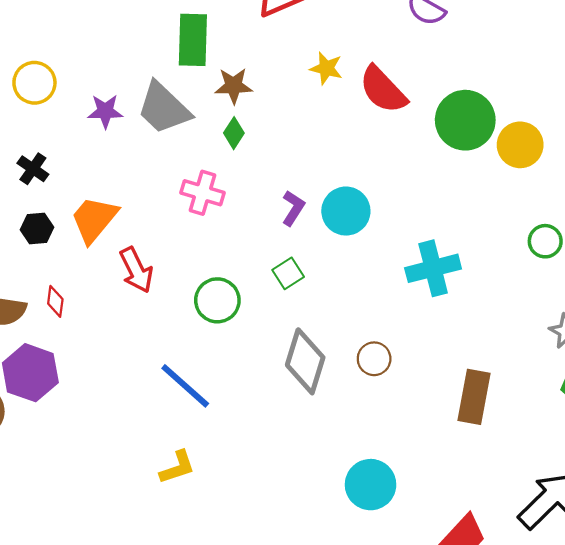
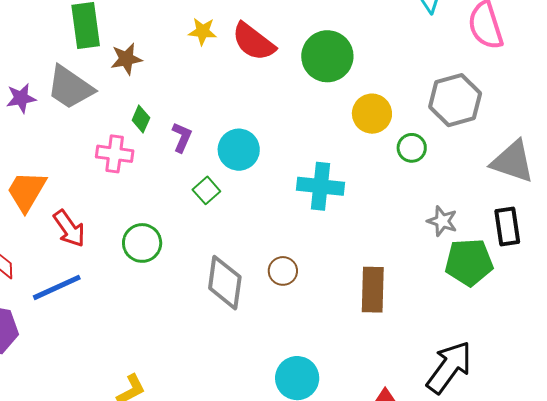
green diamond: (234, 133) -> (141, 119), moved
yellow circle: (520, 145) -> (372, 114), moved
purple L-shape: (293, 208) -> (182, 137), moved
cyan cross: (433, 268) -> (320, 186), turned 30
green square: (288, 273) -> (206, 190), moved
blue line: (185, 386) -> (57, 287), moved, turned -57

